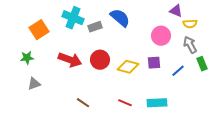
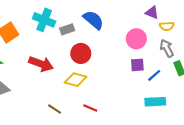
red circle: (100, 60) -> (81, 53), moved
purple square: (154, 63) -> (137, 65), moved
yellow diamond: (128, 67) -> (76, 80), moved
red line: (125, 103) -> (90, 108), moved
cyan rectangle: (157, 103) -> (155, 102), moved

